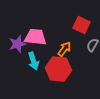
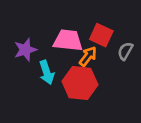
red square: (81, 25) -> (101, 35), moved
pink trapezoid: (35, 37) -> (68, 40), moved

